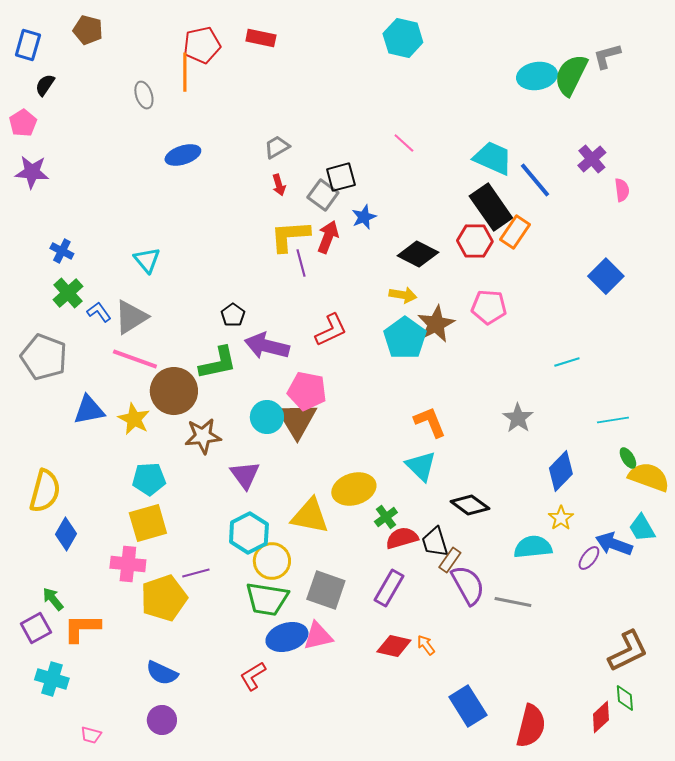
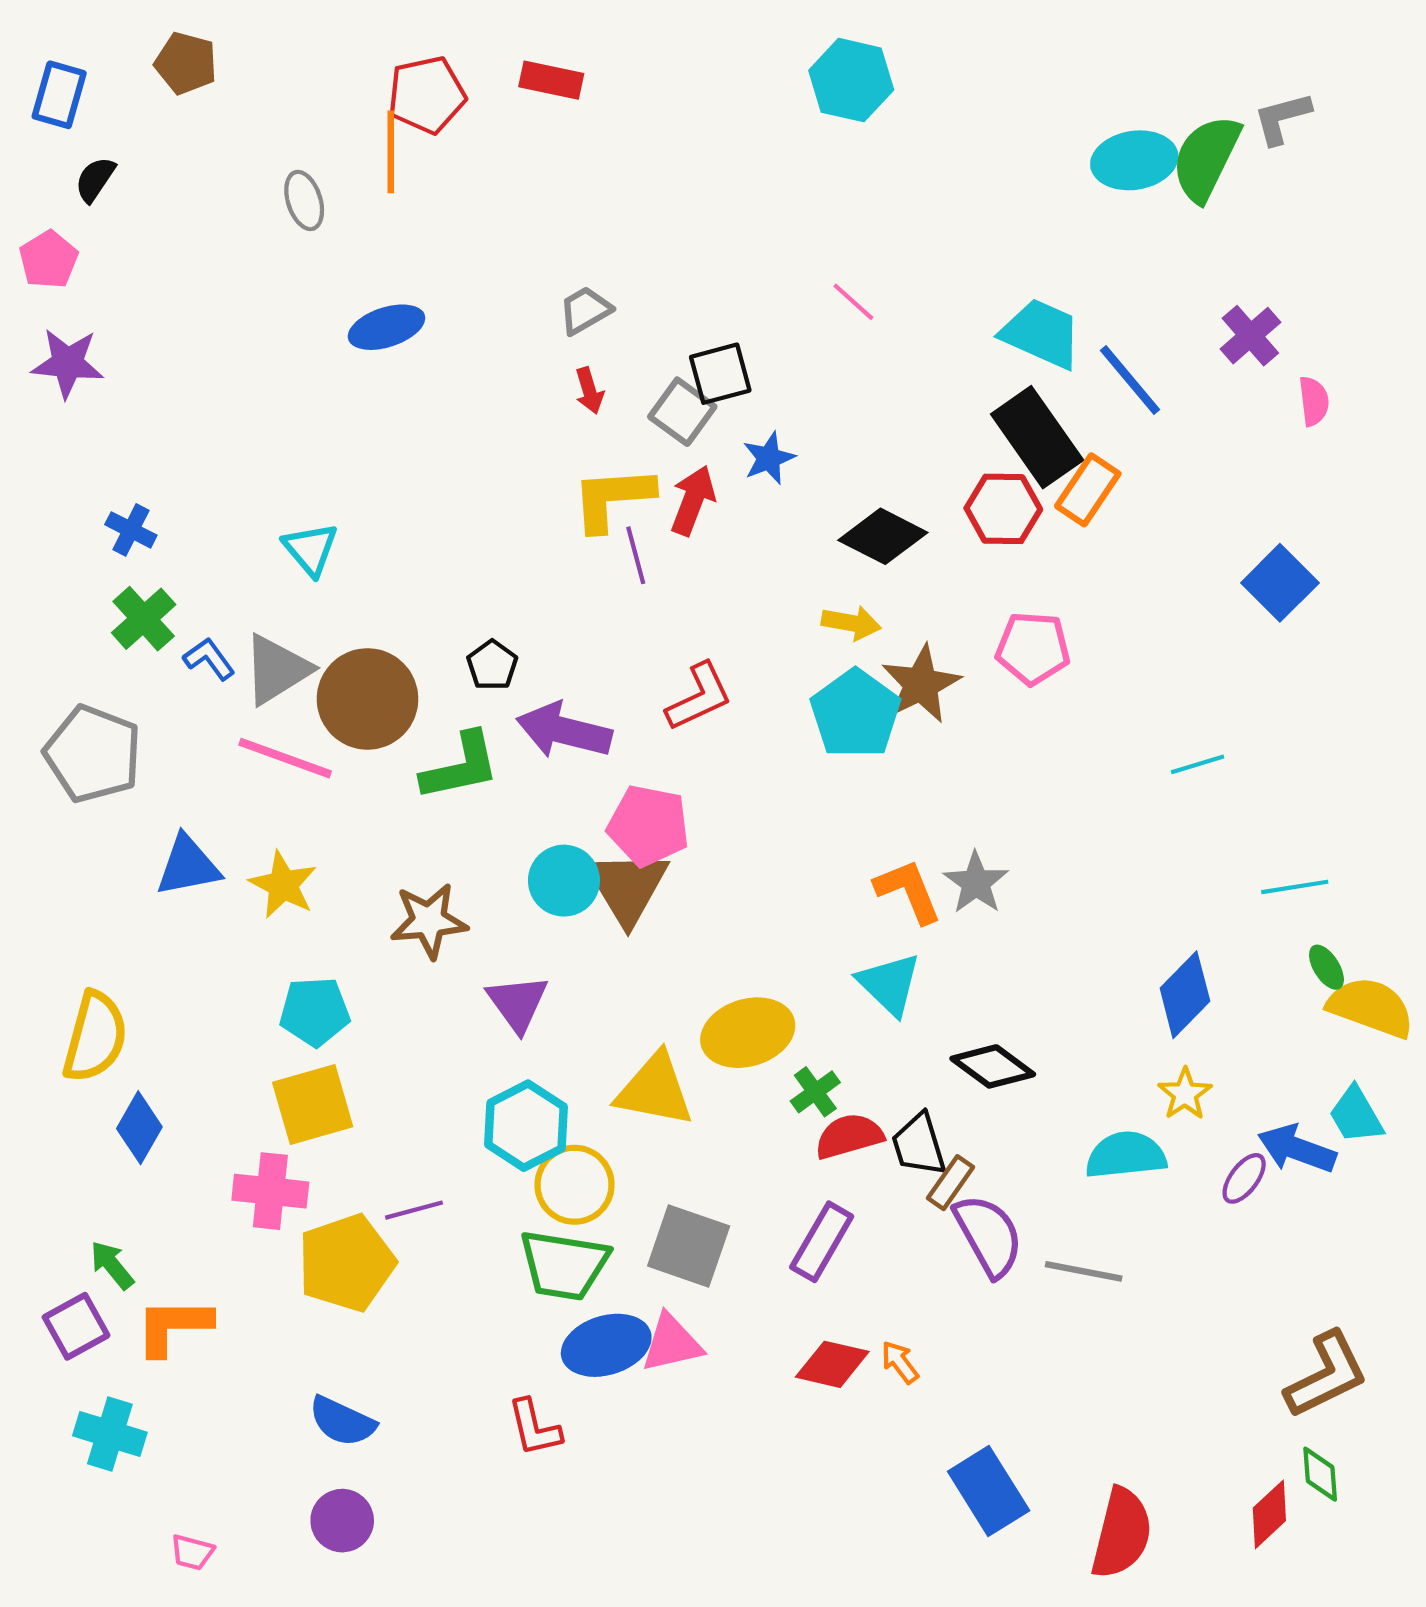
brown circle: (174, 391) -> (368, 699), moved
gray star: (518, 418) -> (976, 883), moved
red L-shape: (253, 676) -> (534, 1428), turned -72

